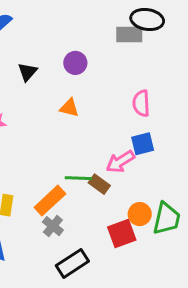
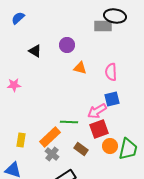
black triangle: (27, 72) -> (35, 51), turned -40
orange triangle: (69, 108) -> (80, 68), moved
brown rectangle: (99, 184) -> (81, 149), moved
red square: (122, 234) -> (99, 129), moved

